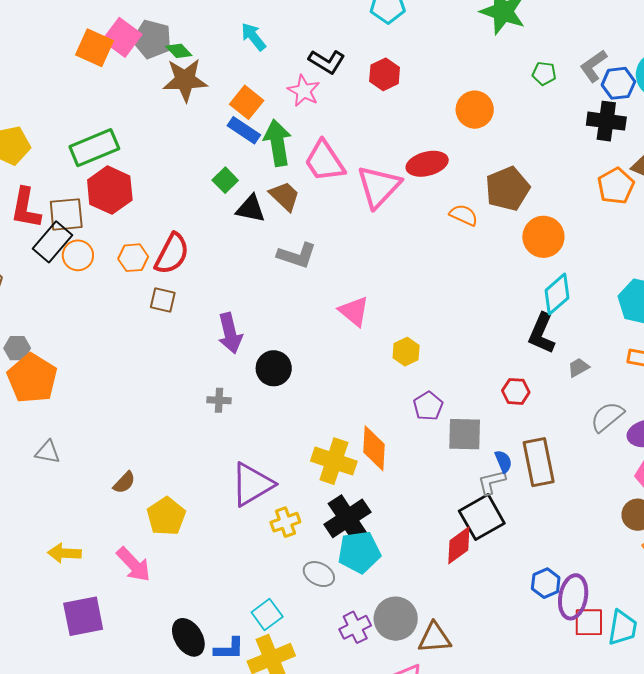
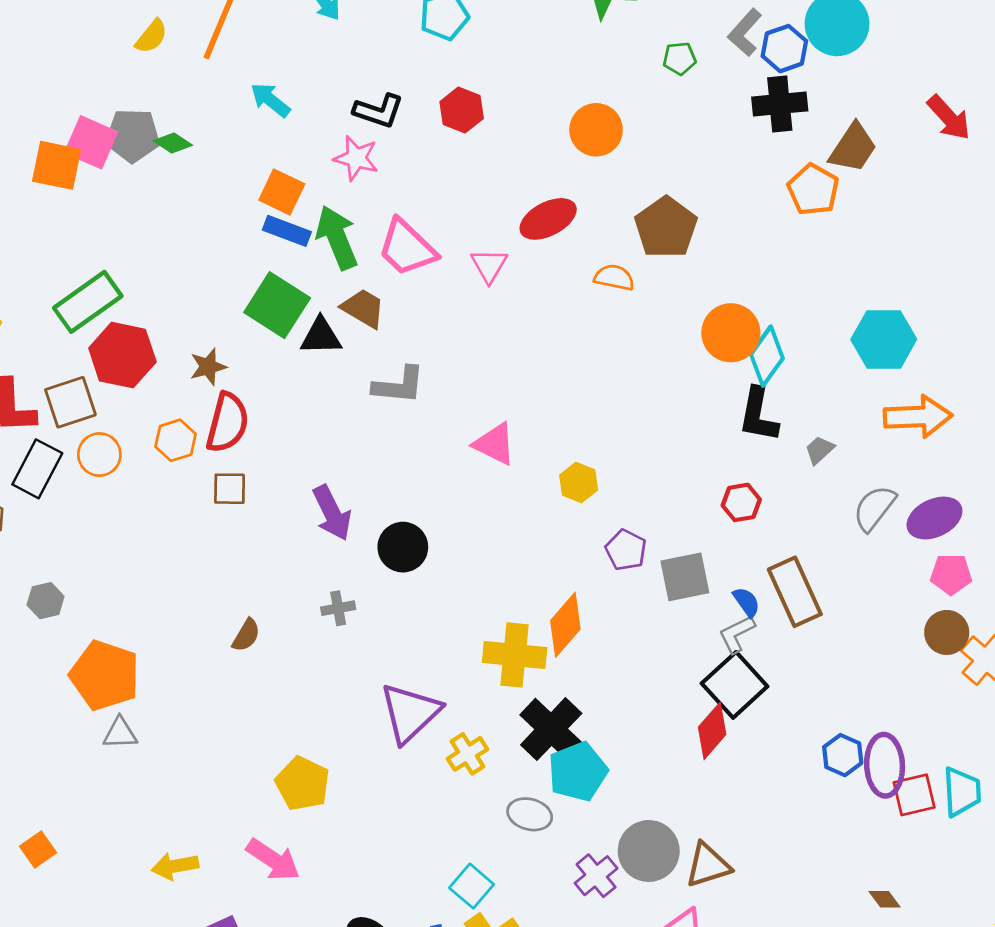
brown star: (185, 80) -> (208, 367), moved, size x0.6
green square: (225, 180) -> (277, 305), size x1.8
pink triangle: (379, 187) -> (489, 265), size x0.6
orange circle: (543, 237) -> (731, 333), moved
black rectangle: (52, 242) -> (37, 469), moved
orange pentagon: (32, 378) -> (105, 675), moved
orange diamond: (374, 448) -> (565, 625), turned 51
brown semicircle: (124, 482) -> (246, 635), moved

